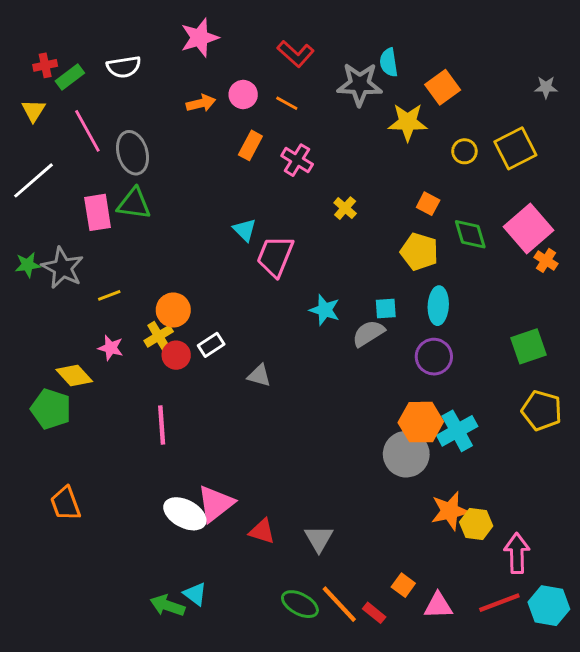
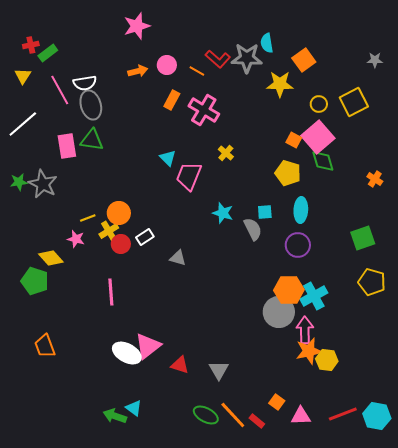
red L-shape: (296, 54) -> (218, 59), moved
white semicircle: (124, 67) -> (85, 83), moved
pink cross: (297, 160) -> (204, 110), size x1.4
yellow cross: (345, 208) -> (226, 153), moved
pink square: (529, 228) -> (318, 137), moved
yellow line: (109, 295) -> (88, 218), moved
gray semicircle: (368, 333) -> (253, 229), turned 95
pink arrow: (517, 553) -> (305, 330), moved

